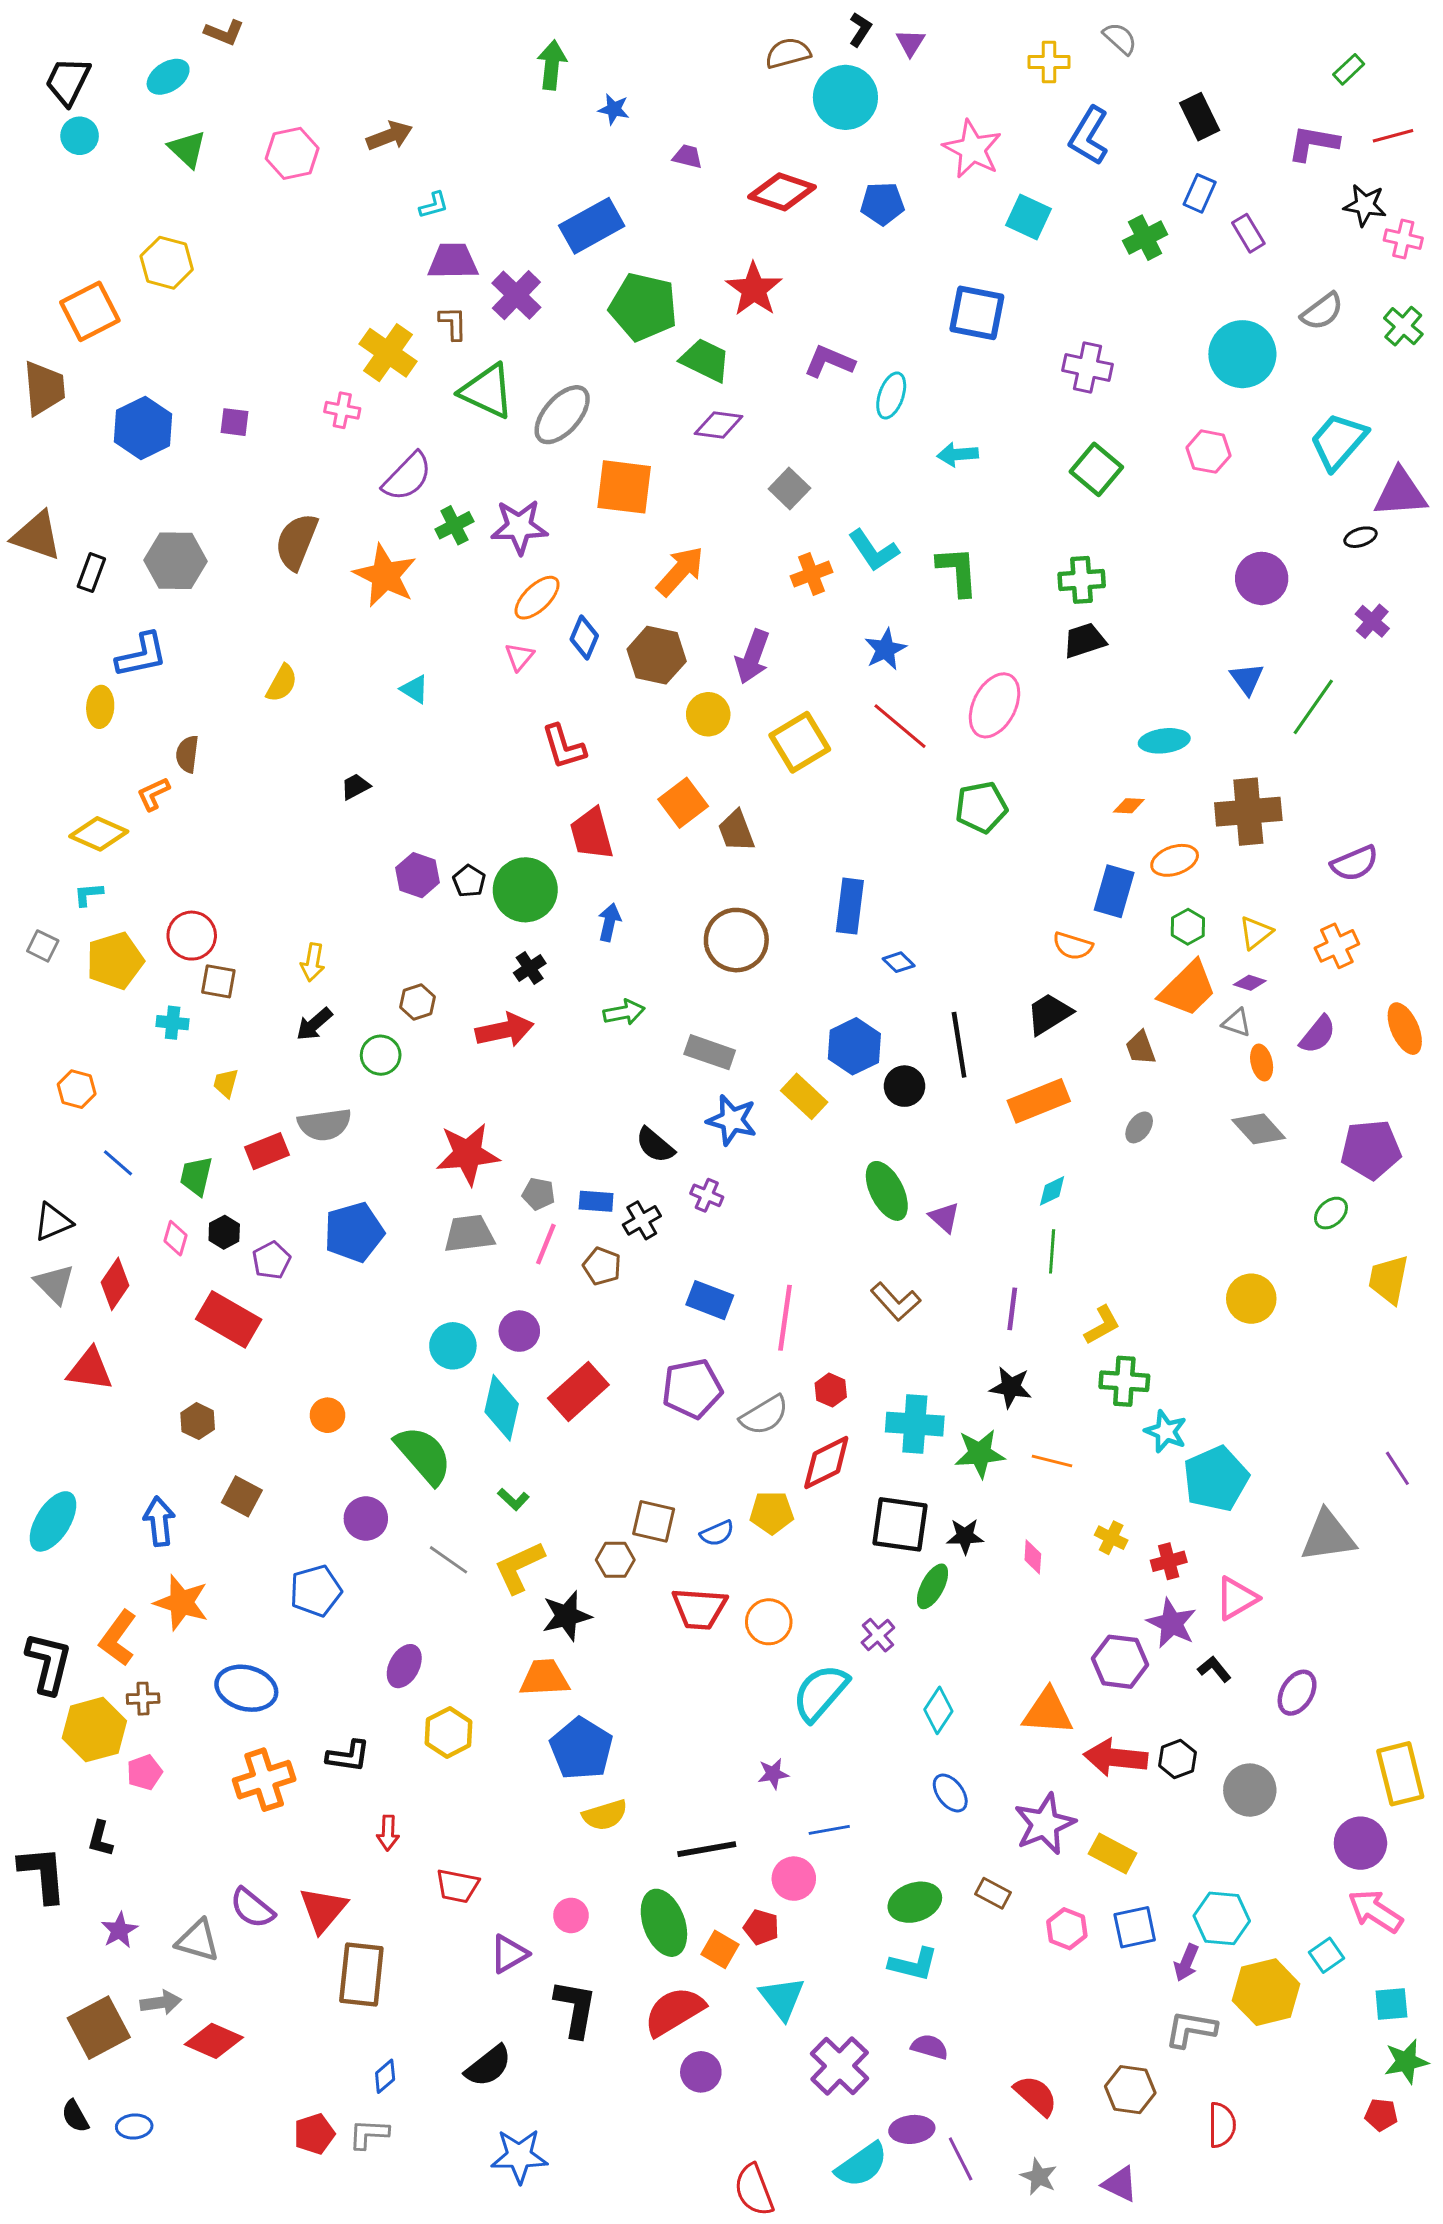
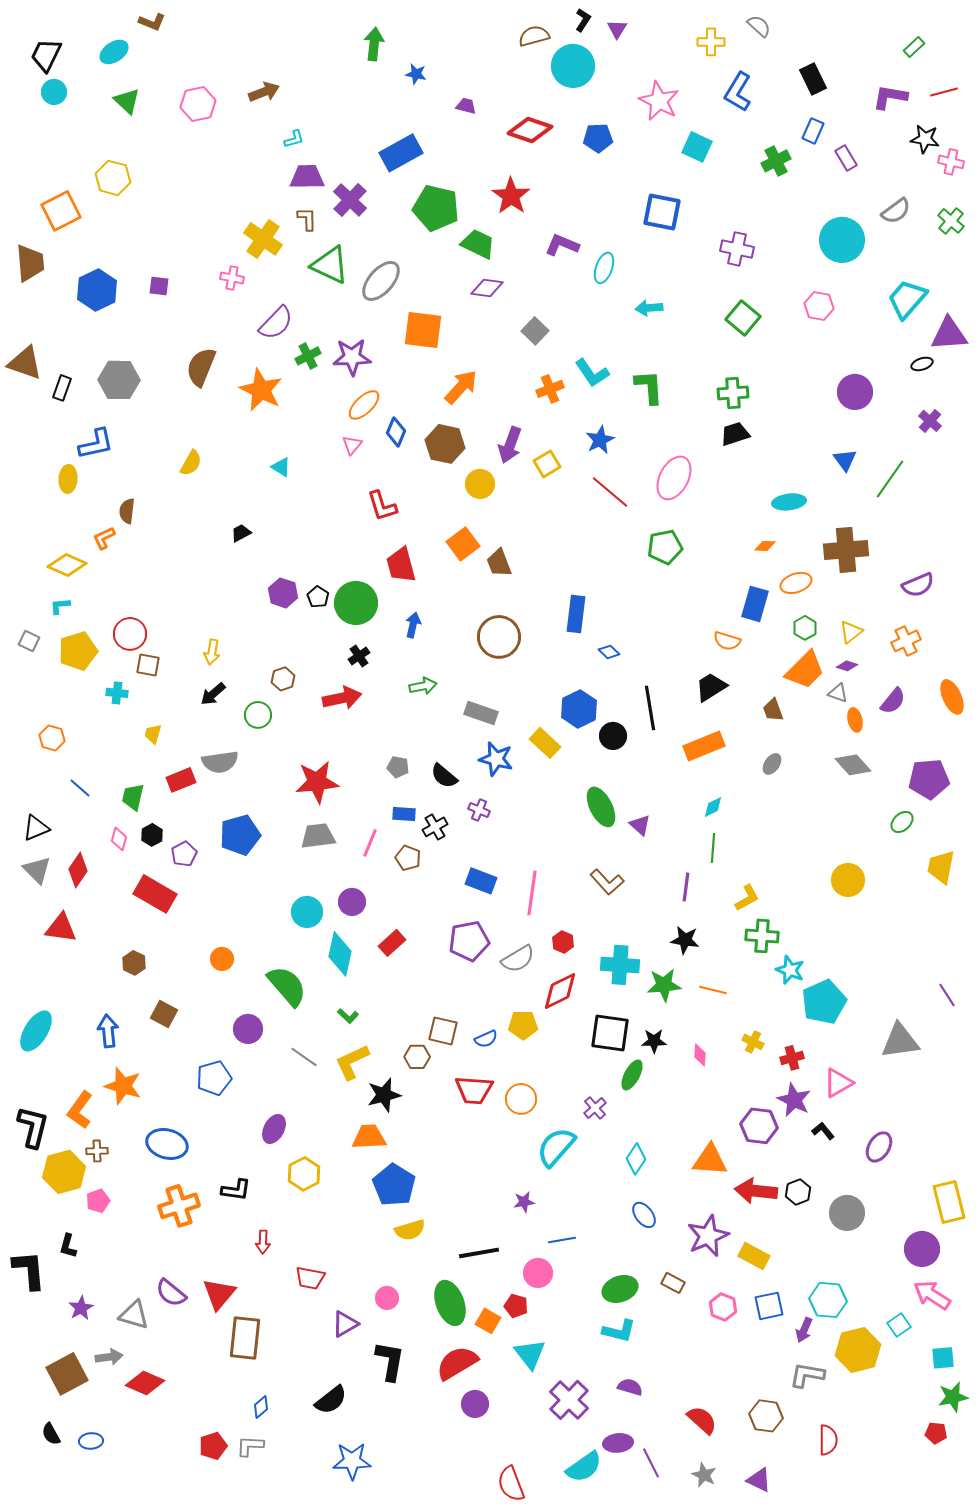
yellow square: (800, 742) -> (547, 464), moved, size x0.7
gray pentagon: (539, 1194) -> (398, 767), moved
red rectangle: (578, 1392) -> (392, 943), size x0.7

